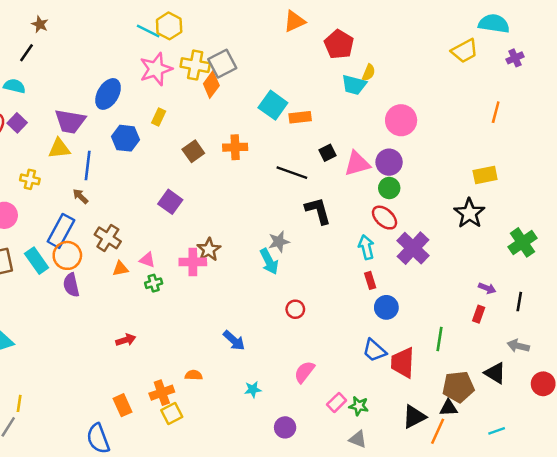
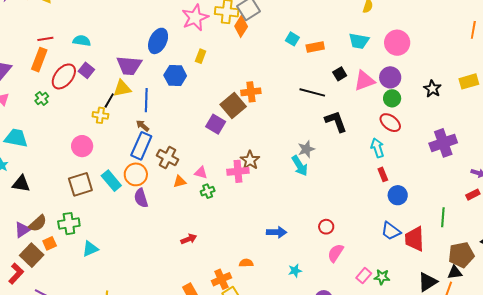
black line: (27, 53) -> (109, 101), moved
cyan trapezoid: (354, 85) -> (359, 41), moved
cyan square: (273, 105) -> (292, 39), size x0.6
orange cross: (235, 147) -> (251, 92), moved
brown square: (193, 151) -> (233, 106), moved, size x1.4
black star: (469, 213) -> (432, 89), moved, size x0.7
blue rectangle: (61, 231) -> (141, 146), moved
purple cross: (413, 248) -> (443, 143), moved, turned 32
red circle: (295, 309) -> (326, 227), moved
red rectangle: (479, 314) -> (473, 195), turned 48
blue arrow: (234, 340) -> (277, 232), turned -36

